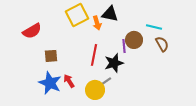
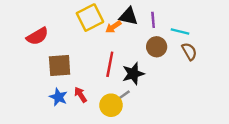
orange arrow: (97, 23) -> (113, 27), turned 72
purple line: (124, 46) -> (153, 20), moved
brown square: (51, 56) -> (60, 65), size x1.5
blue star: (50, 83) -> (58, 97), size x0.7

